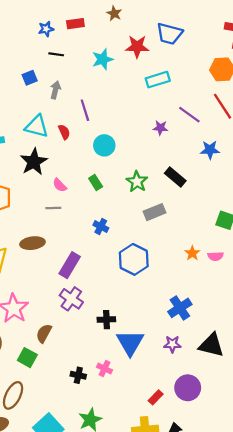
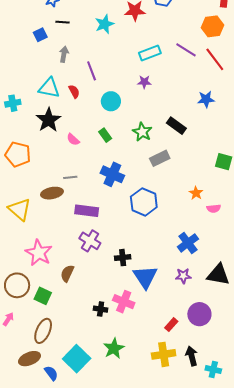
blue square: (30, 78) -> (40, 35), moved
cyan rectangle: (158, 80) -> (150, 53), moved
purple line: (189, 115) -> (186, 50), moved
purple star: (160, 128) -> (144, 82), moved
gray line: (53, 208) -> (70, 177), moved
blue cross: (101, 227) -> (112, 174), size x1.6
pink semicircle: (215, 256) -> (214, 208), moved
purple rectangle: (70, 265) -> (87, 211), turned 70
green square: (27, 358) -> (43, 296), moved
pink cross: (105, 369) -> (124, 302), size x1.5

